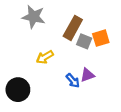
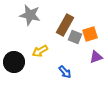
purple triangle: (87, 75) -> (96, 57), moved
black circle: (18, 90) -> (14, 62), moved

